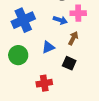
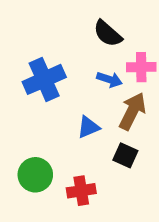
brown arrow: (73, 38) -> (132, 111), size x1.5
green circle: (18, 55) -> (35, 175), moved

